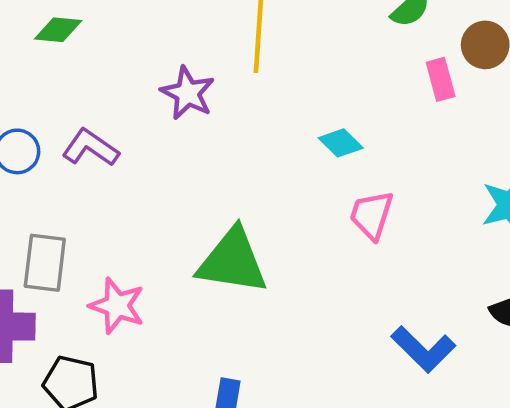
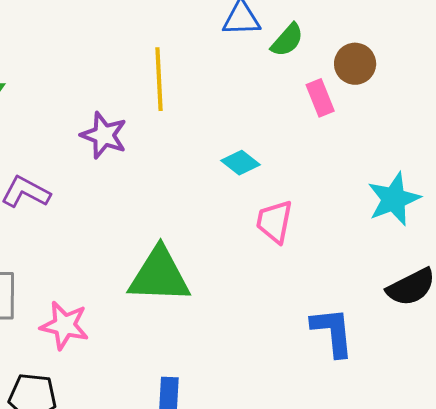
blue L-shape: (423, 349) -> (333, 332), turned -134

